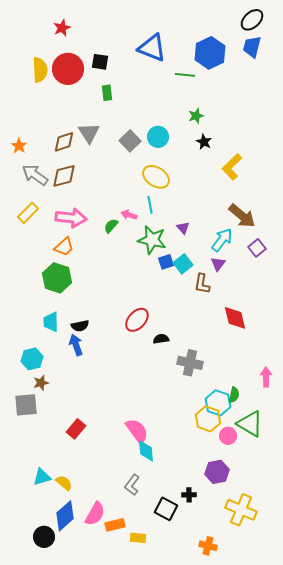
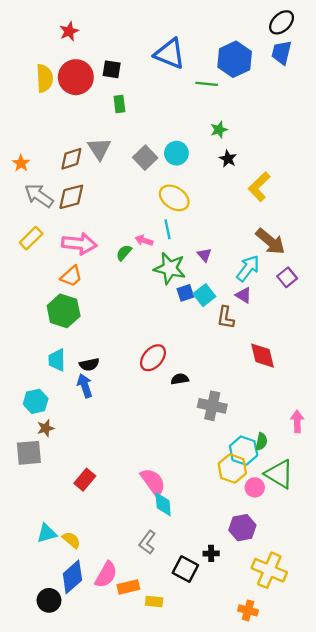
purple triangle: (218, 264) -> (244, 295), turned -35
orange cross: (208, 546) -> (248, 610), moved

